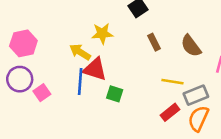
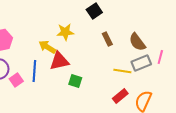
red triangle: (95, 69) -> (59, 61), turned -30
blue line: (80, 82) -> (34, 71), moved
gray rectangle: (196, 95) -> (141, 63), moved

